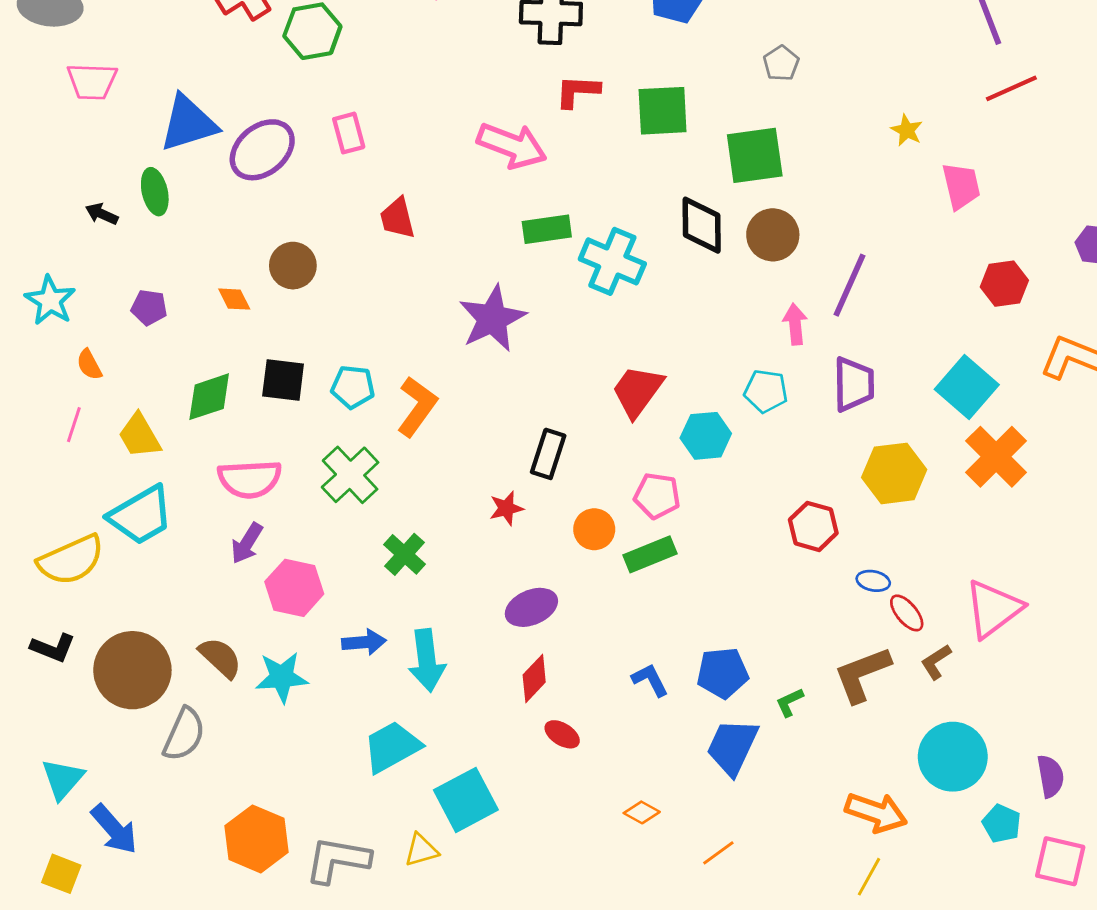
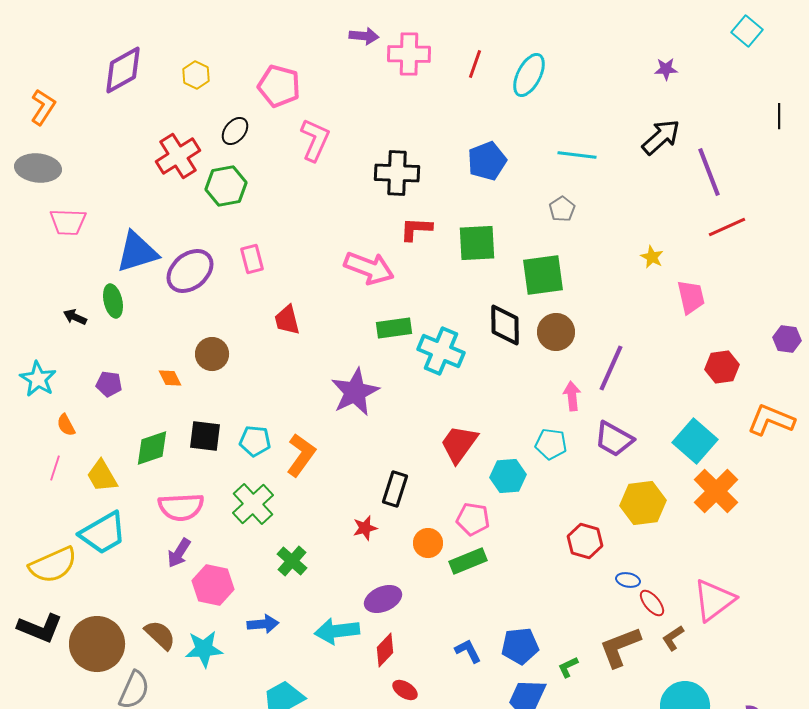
purple trapezoid: (854, 384) -> (614, 439), turned 120
black L-shape: (53, 648) -> (40, 628), size x1.4
cyan arrow: (427, 660) -> (337, 631), moved, turned 90

